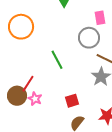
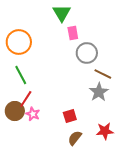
pink rectangle: (100, 18) -> (73, 33), moved
green line: (57, 60) -> (21, 75), moved

